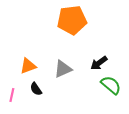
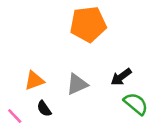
pink line: (12, 95) -> (15, 116), turned -56

